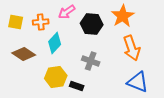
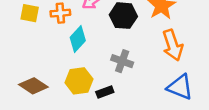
brown diamond: (24, 54) -> (33, 86), moved
black rectangle: (77, 86) -> (105, 92), turned -40

